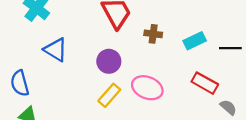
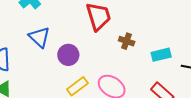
purple circle: (109, 61) -> (68, 55), moved

